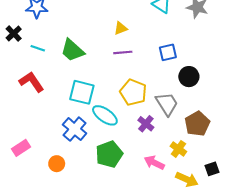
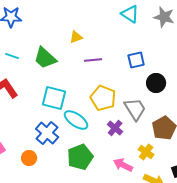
yellow triangle: (121, 28) -> (76, 37), moved
orange circle: (57, 164) -> (29, 158), moved

